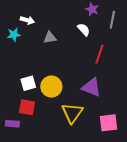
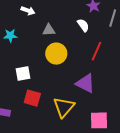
cyan star: (14, 35) -> (10, 36), moved
yellow circle: (51, 87) -> (56, 54), moved
red square: (27, 107) -> (32, 98), moved

